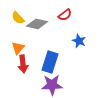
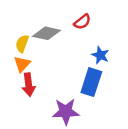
yellow semicircle: (18, 18) -> (22, 44), moved, turned 64
blue rectangle: (50, 62) -> (91, 82), moved

